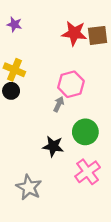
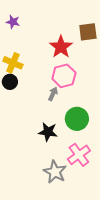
red star: (74, 33) -> (61, 47), moved, turned 30
gray star: (29, 187) -> (55, 172), moved

